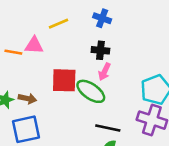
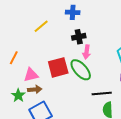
pink triangle: (34, 45) -> (31, 75), moved
orange line: (13, 52) -> (14, 58), turned -56
green ellipse: (91, 91) -> (81, 70), turned 30

